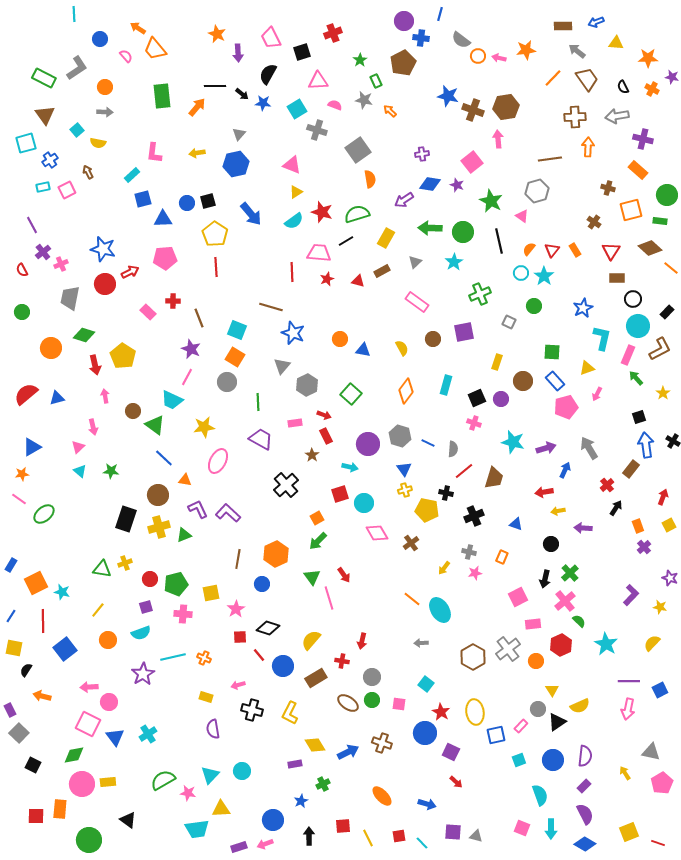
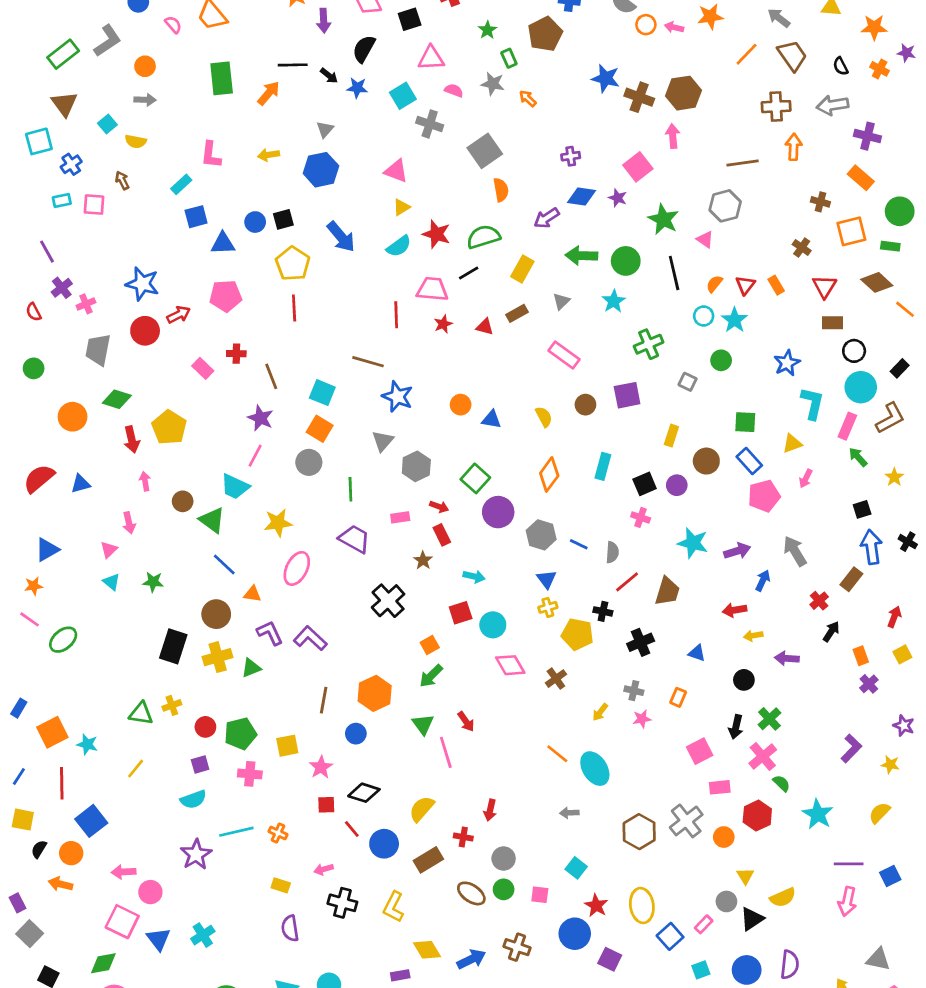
green rectangle: (44, 78) -> (63, 54), turned -65
pink square: (67, 190) -> (94, 205), turned 30
purple circle: (368, 444) -> (498, 512), moved
orange circle: (108, 640) -> (71, 853), moved
blue square: (496, 735) -> (670, 936), turned -30

